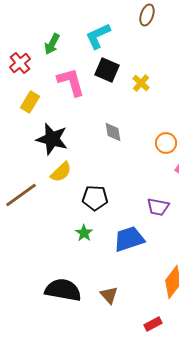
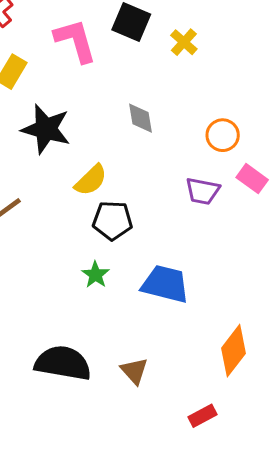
yellow semicircle: (61, 172) -> (91, 180), moved
purple trapezoid: (158, 207) -> (202, 191), moved
blue trapezoid: (129, 239) -> (165, 284), turned 32

